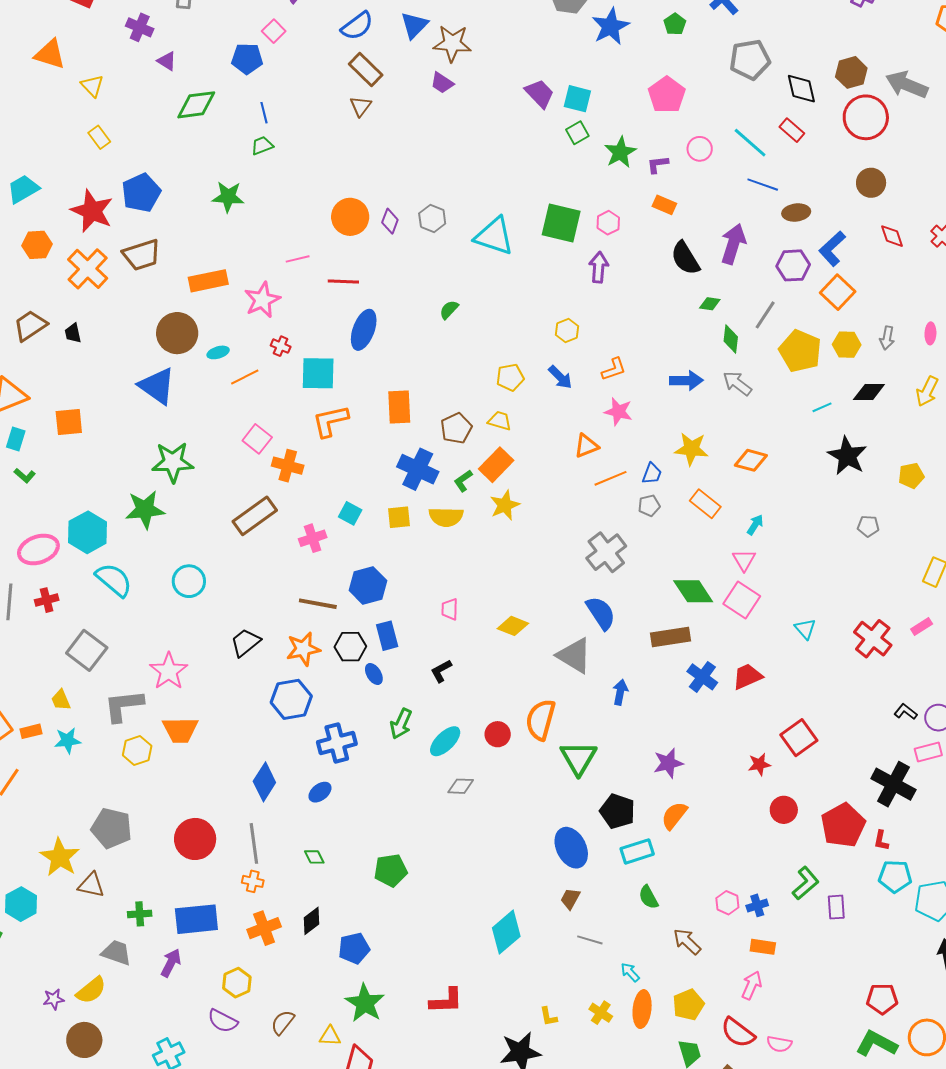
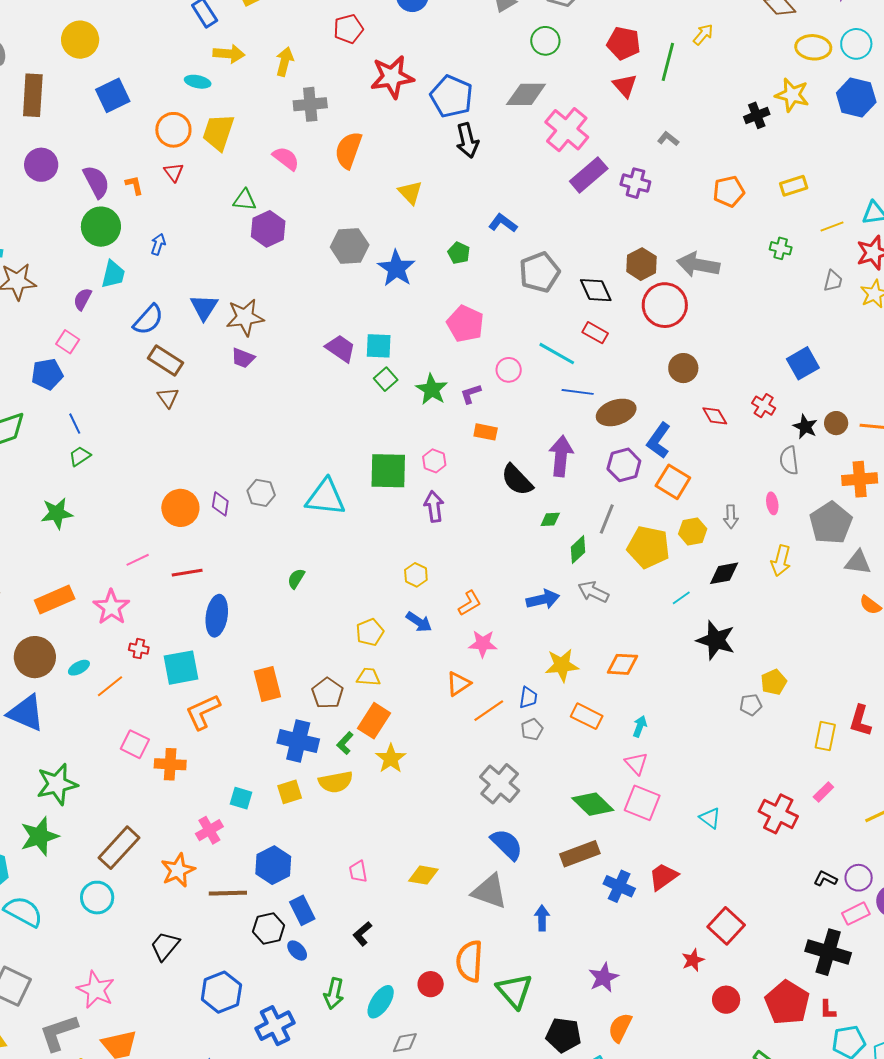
brown ellipse: (796, 212) -> (616, 412), size x1.4
green diamond: (731, 339) -> (578, 550), turned 52
yellow pentagon: (911, 476) -> (774, 682), moved
brown rectangle: (255, 516) -> (119, 848), moved
orange star: (303, 649) -> (178, 870), moved

